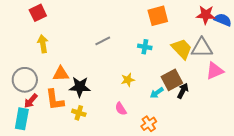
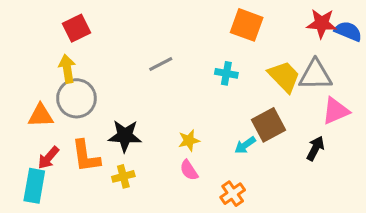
red square: (38, 13) -> (76, 28), moved
orange square: (158, 16) -> (247, 25), turned 35
orange triangle: (61, 74) -> (41, 116), moved
gray circle: (25, 80) -> (76, 98), moved
yellow star: (128, 80) -> (189, 141), moved
black arrow: (183, 91) -> (315, 148), moved
yellow cross: (79, 113) -> (123, 176), turned -32

